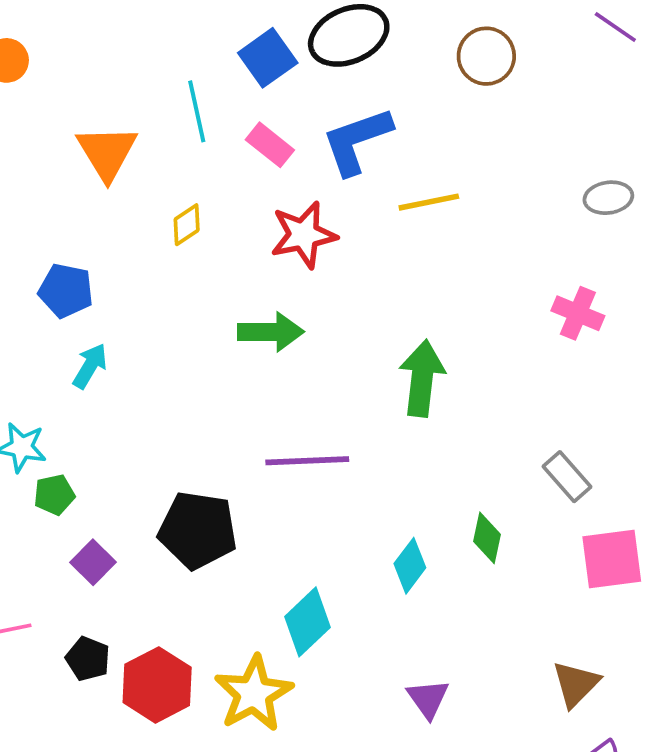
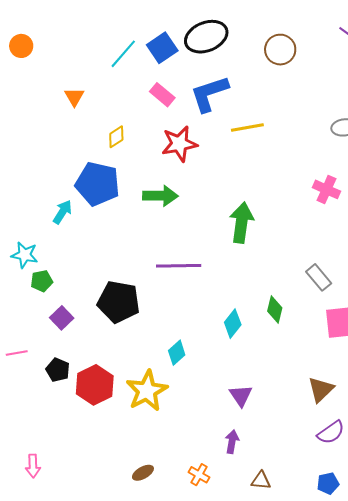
cyan line: (197, 111) -> (123, 54), moved, turned 52
orange triangle: (107, 152) -> (74, 97), size x0.6
blue pentagon: (66, 291) -> (97, 184), moved, size x1.5
cyan diamond: (307, 622) -> (177, 353), size x0.7

